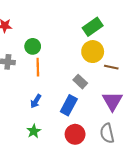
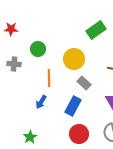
yellow circle: (93, 52) -> (74, 59), moved
orange line: (38, 67) -> (49, 78), moved
green star: (34, 131) -> (30, 137), moved

